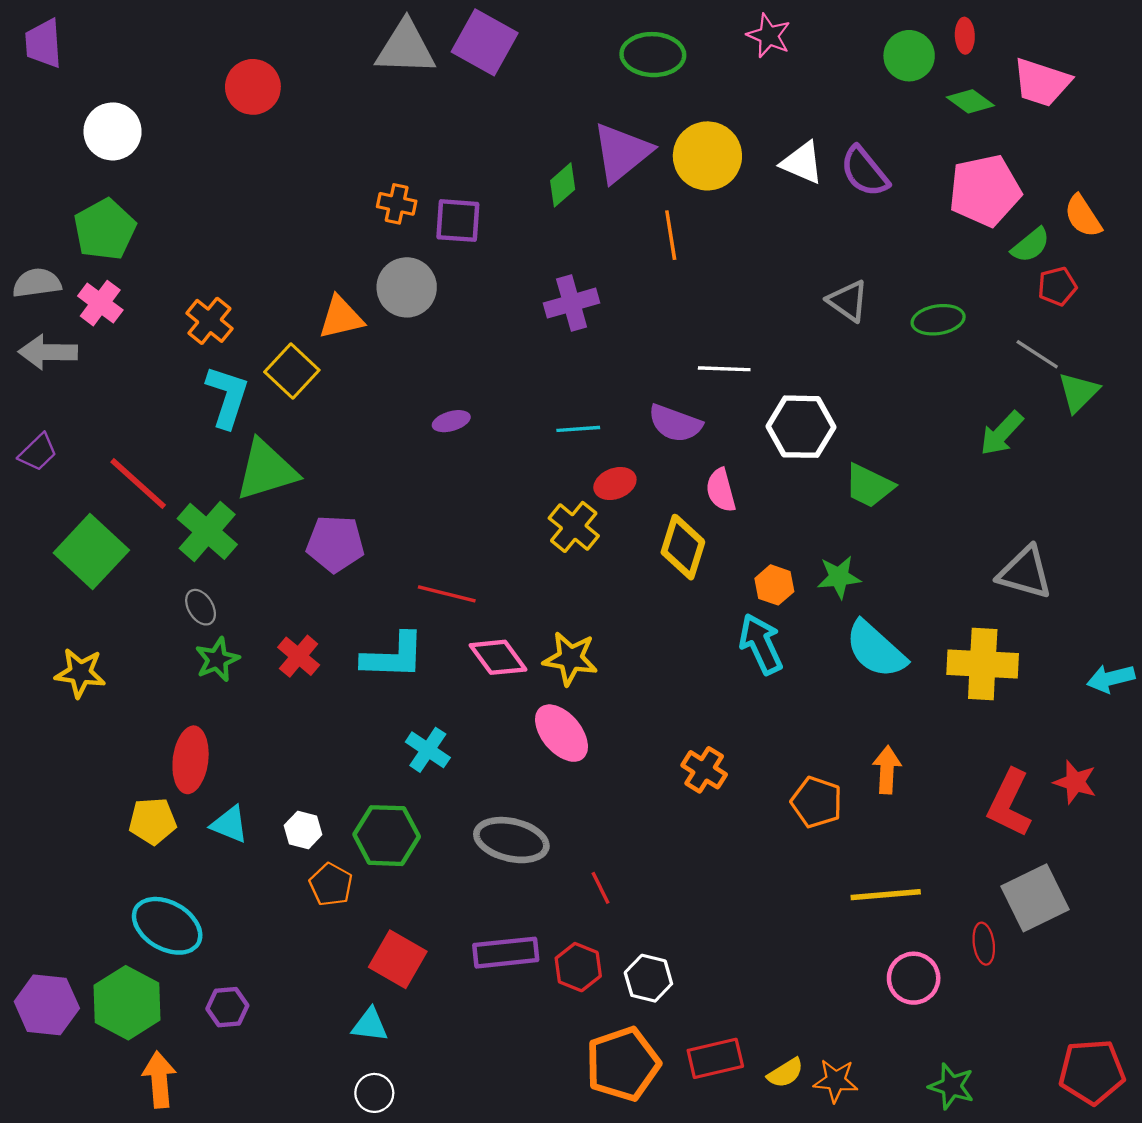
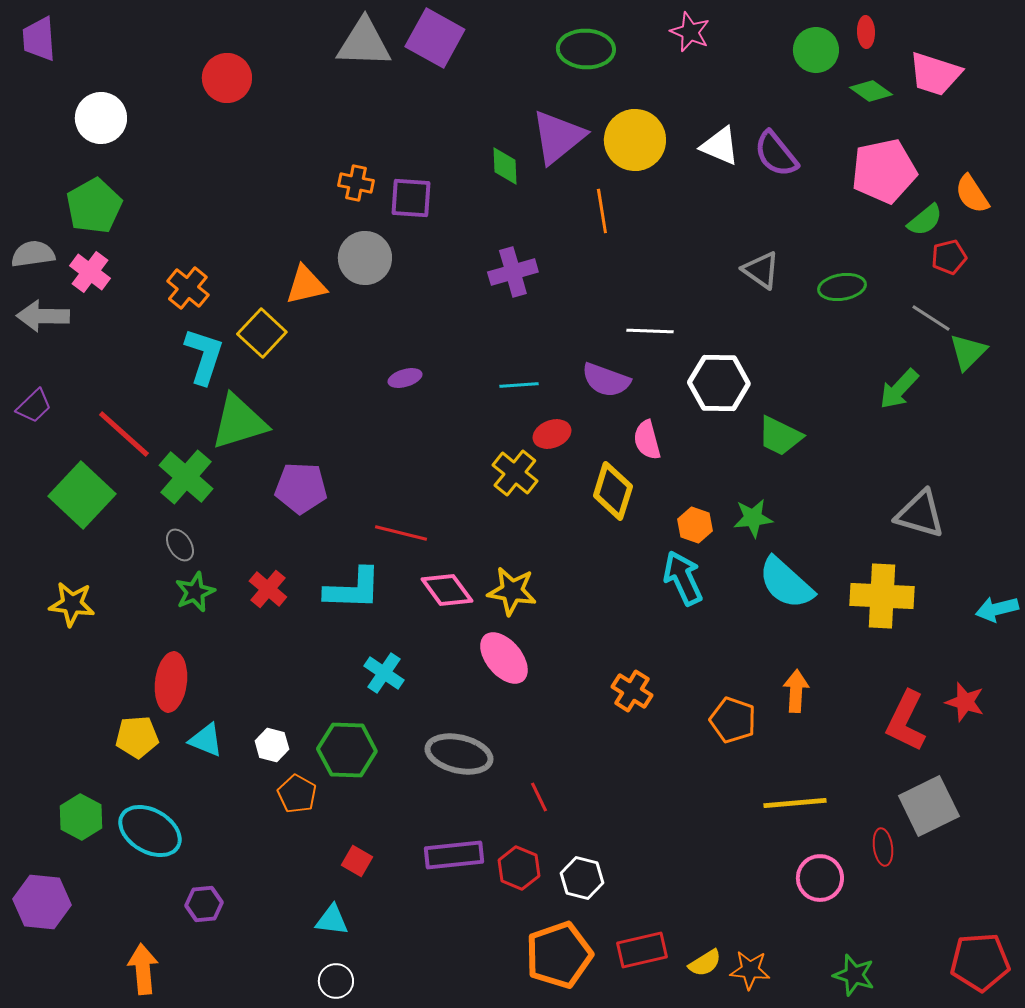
green diamond: (563, 185) -> (505, 166), turned -51
red square: (398, 959) -> (357, 861), size x0.6
green hexagon: (127, 1003) -> (81, 817), moved, size x0.7

